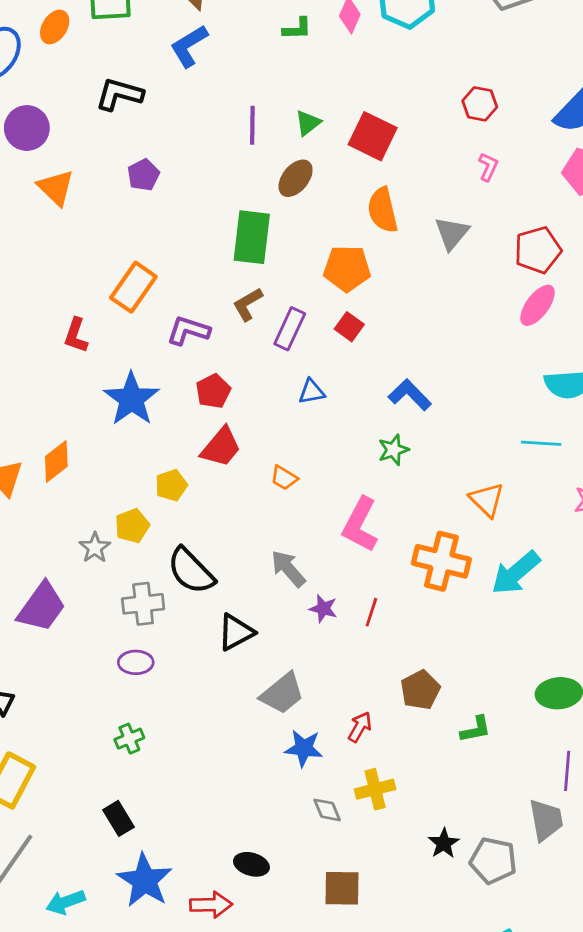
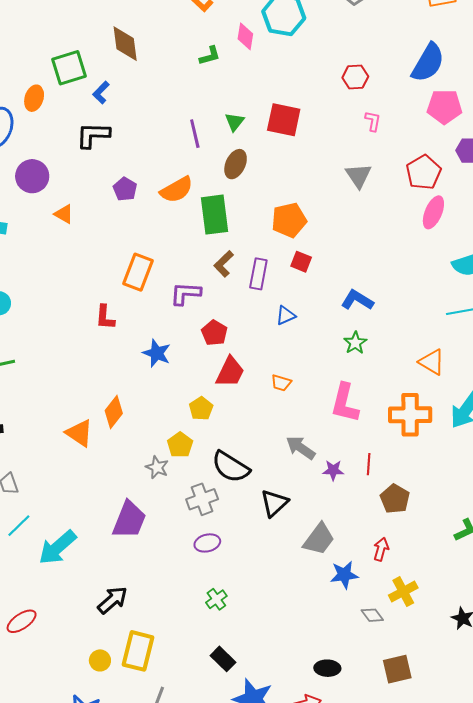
blue L-shape: (189, 46) -> (101, 93), moved, size x0.7
orange triangle: (56, 188) -> (64, 214), size x0.7
orange semicircle: (383, 210) -> (177, 190), moved, turned -92
blue star: (131, 399) -> (157, 353), size x0.7
brown pentagon: (420, 690) -> (395, 499), moved

